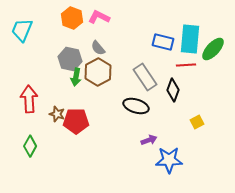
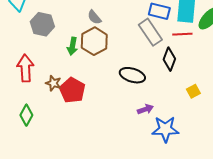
gray hexagon: (70, 59) -> (42, 24), moved
gray rectangle: (145, 77) -> (150, 32), moved
red pentagon: (76, 121) -> (72, 90), turned 30

